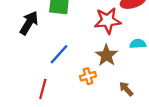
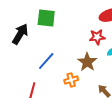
red star: (108, 21) -> (97, 37), moved, size x0.7

